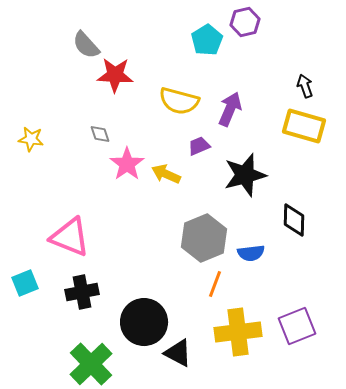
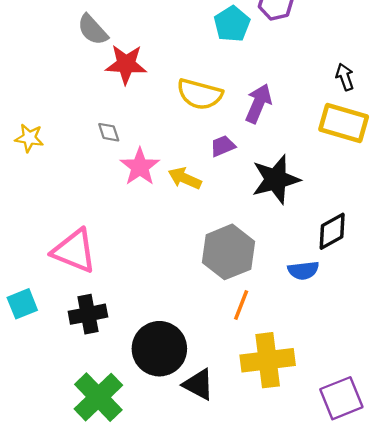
black diamond: (294, 220) -> (332, 231), turned 60
blue semicircle: (251, 253) -> (303, 270), moved
purple square: (297, 326) -> (341, 398), moved

